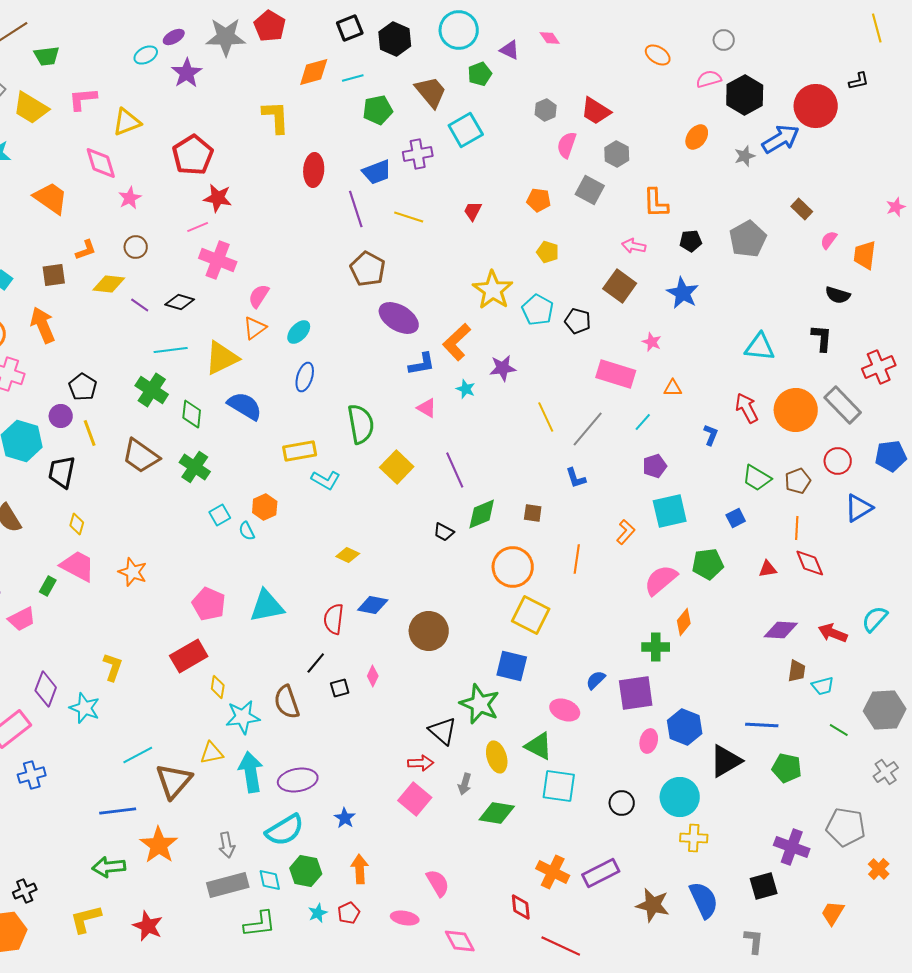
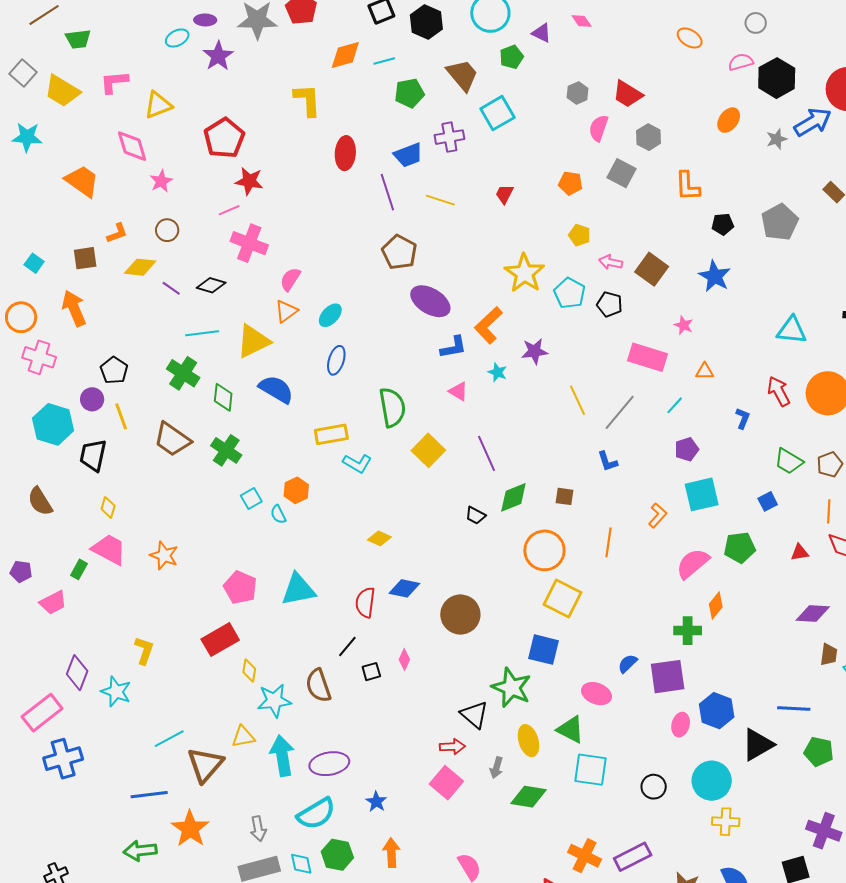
purple ellipse: (174, 37) -> (205, 20), turned 30
pink arrow: (634, 246) -> (611, 262), moved
blue cross: (32, 775) -> (63, 759), size x1.4

